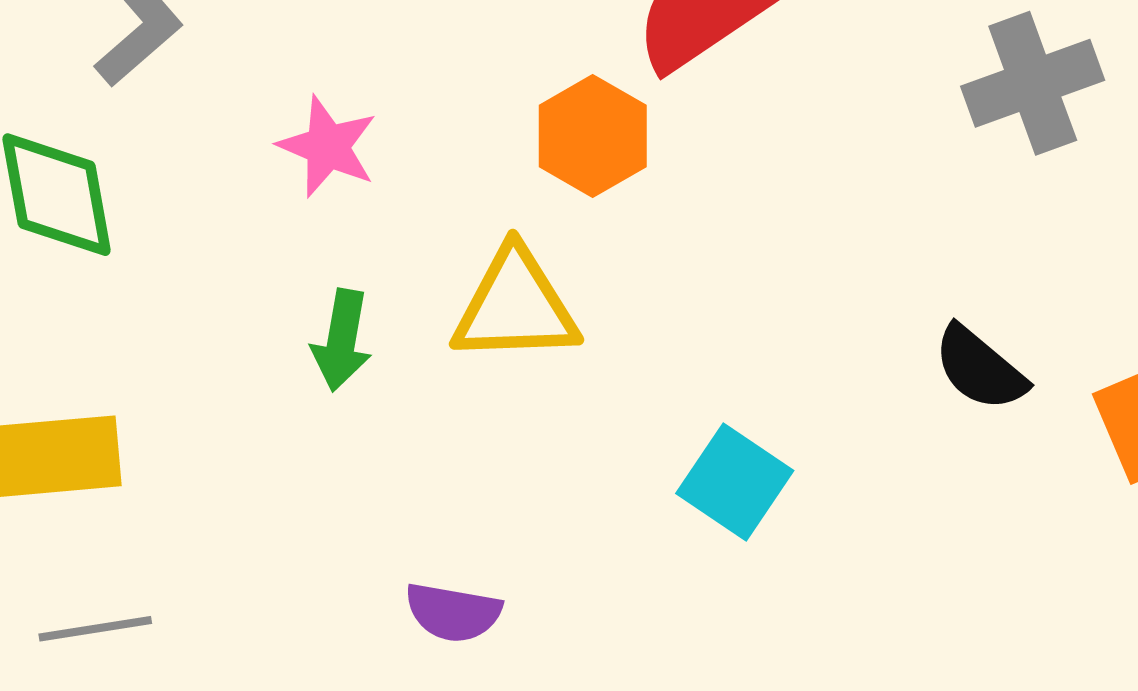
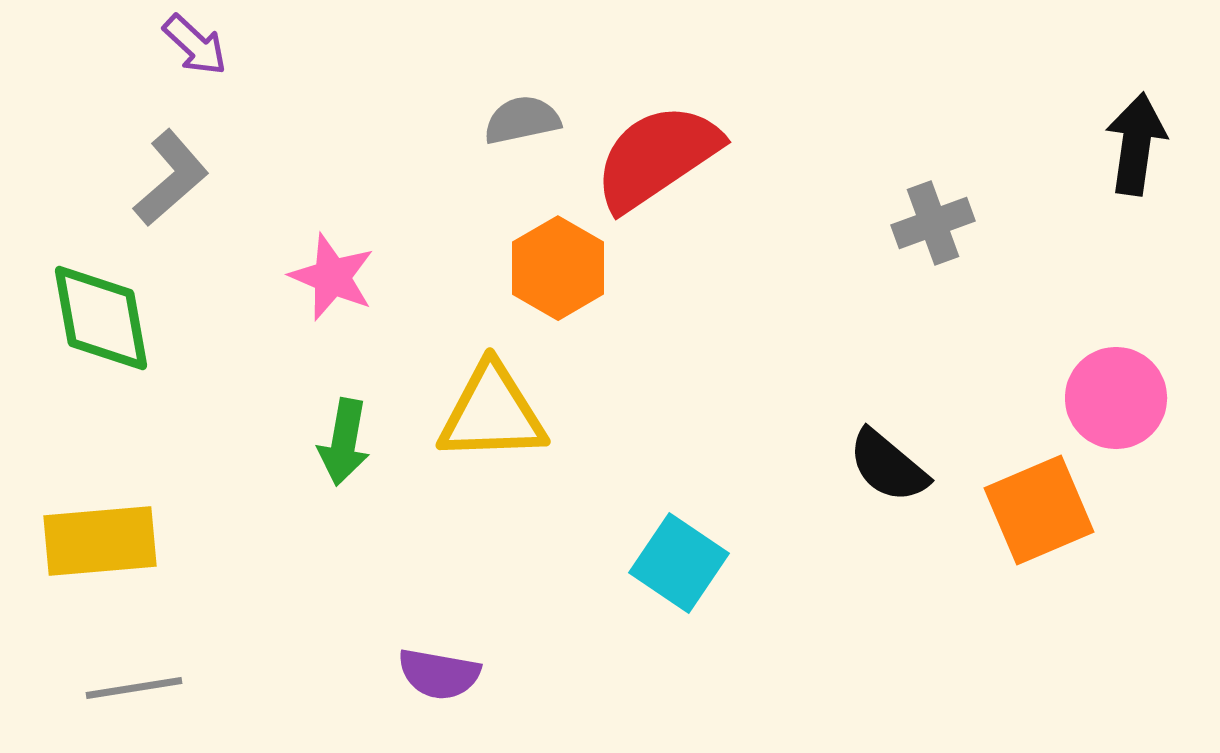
gray cross: (1033, 83) -> (933, 223), size x0.7

